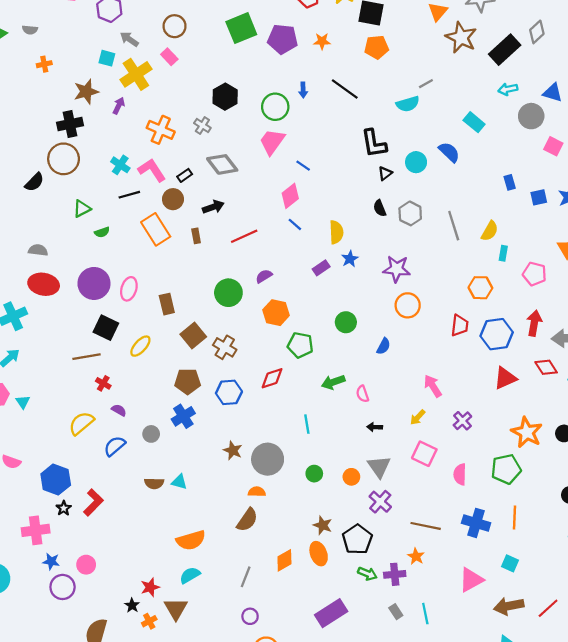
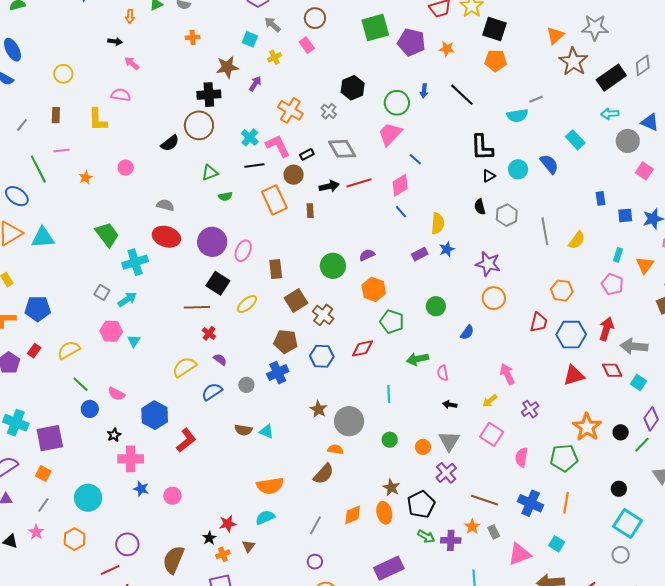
yellow cross: (136, 74) -> (274, 57), size x0.5
red line: (244, 236) -> (359, 183), moved
cyan rectangle: (503, 253) -> (618, 255), moved
black star: (64, 508) -> (114, 435), moved
purple circle: (63, 587) -> (127, 544), moved
brown triangle: (176, 609) -> (248, 546), size x0.6
gray rectangle: (396, 612) -> (494, 532), moved

